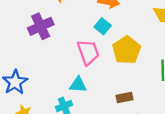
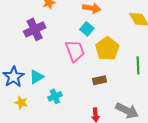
cyan triangle: (78, 85) -> (37, 77), moved, turned -35
brown rectangle: (124, 97) -> (100, 80), moved

